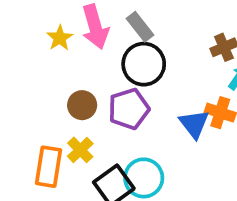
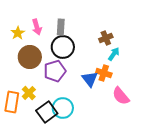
pink arrow: (95, 27) -> (37, 27), size x0.7
gray rectangle: (140, 27) -> (61, 27), turned 42
brown circle: (82, 105) -> (30, 57), moved, size x1.5

